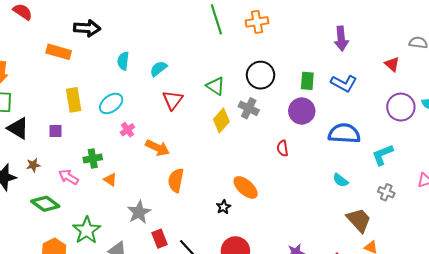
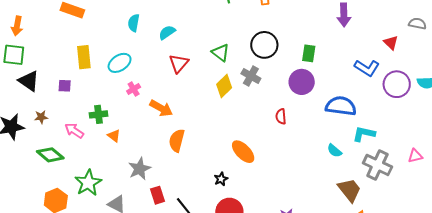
blue L-shape: (344, 83) -> (367, 68), moved
cyan L-shape: (383, 155) -> (364, 134), moved, turned 30
gray cross: (386, 192) -> (377, 165), size x1.8
black star: (223, 207) -> (221, 179), moved

